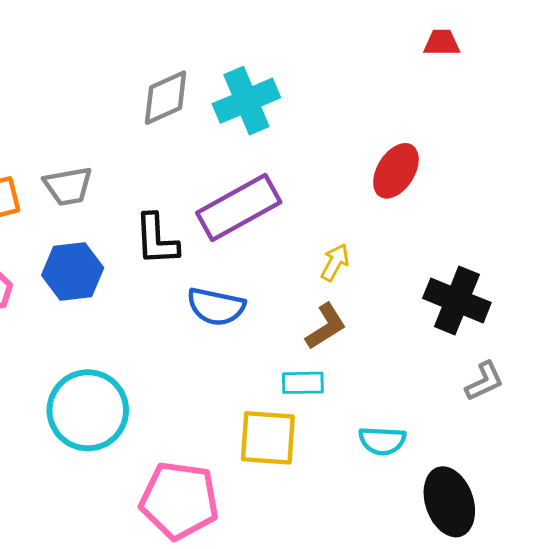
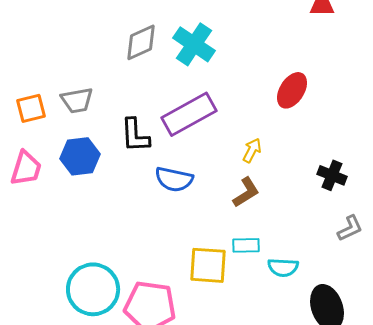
cyan cross: (246, 101) -> (194, 44), turned -33
black cross: (457, 300) -> (332, 175), size x0.7
cyan rectangle: (303, 383) -> (246, 245), moved
cyan circle: (88, 410) -> (93, 289), moved

